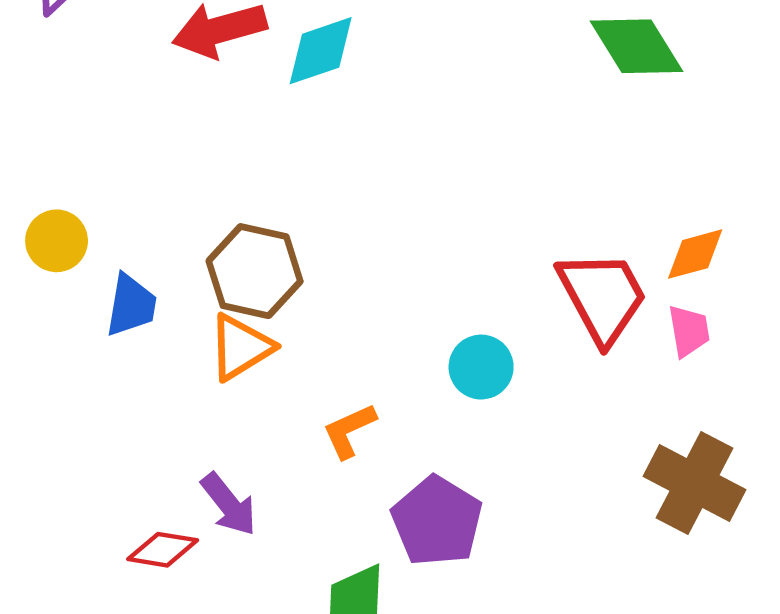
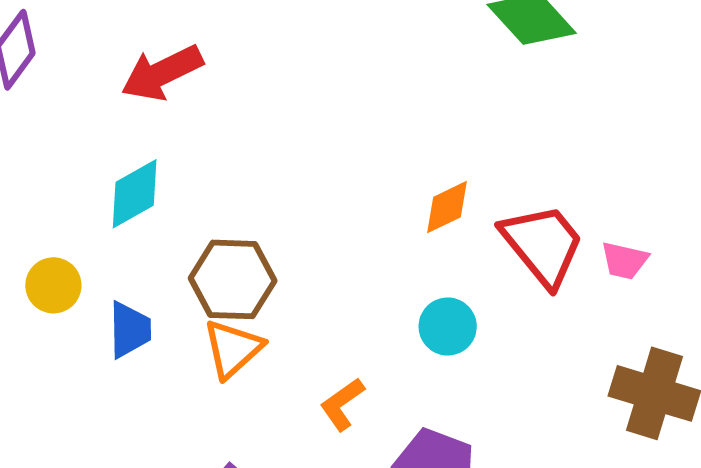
cyan diamond: (321, 51) -> (135, 194), moved
orange diamond: (695, 254) -> (447, 207), moved
pink trapezoid: (689, 331) -> (624, 261), turned 123

